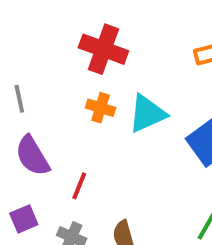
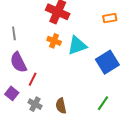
red line: (79, 186) -> (33, 79), moved
purple square: (24, 219) -> (12, 93), turned -32

